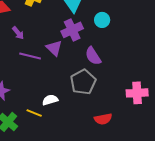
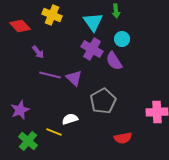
purple cross: (72, 30) -> (92, 49), turned -35
purple triangle: (54, 48) -> (74, 78), moved
purple semicircle: (93, 56) -> (114, 61), moved

